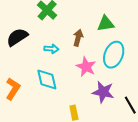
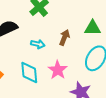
pink star: (86, 67) -> (58, 70), moved

